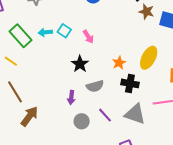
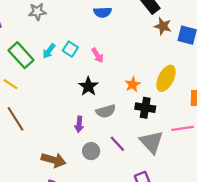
cyan arrow: (45, 32) -> (49, 51), turned -48
gray triangle: (135, 114) -> (151, 142), turned 30
brown arrow: (29, 116) -> (54, 160), moved, turned 70

